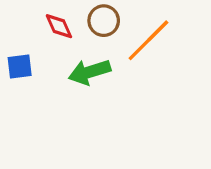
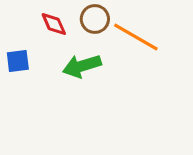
orange line: (148, 40) -> (136, 37), turned 75

